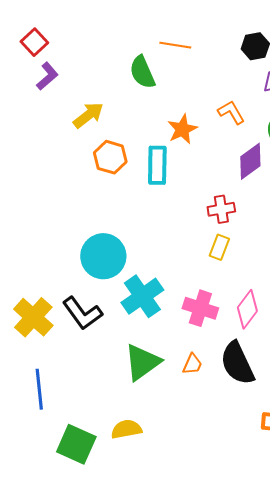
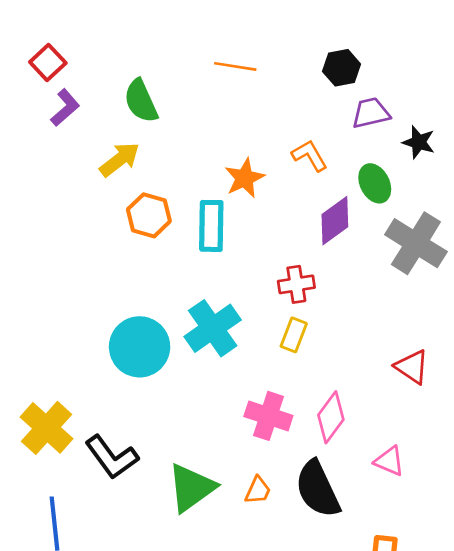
green semicircle: (142, 72) -> (141, 101), moved
cyan cross: (142, 296) -> (213, 328), moved
black L-shape: (82, 313) -> (112, 457), moved

